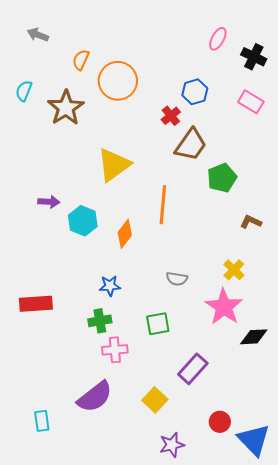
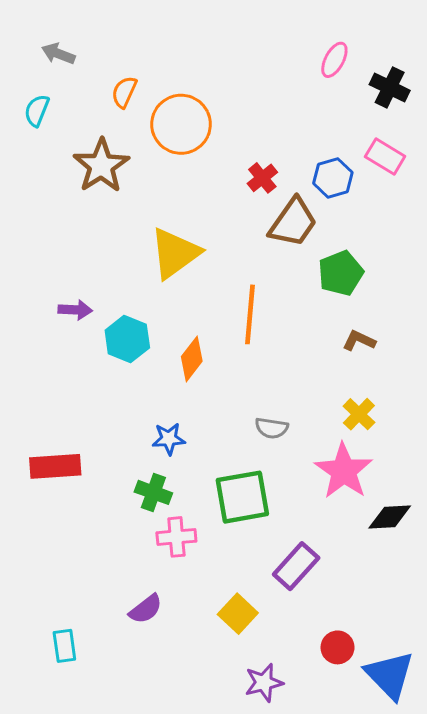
cyan semicircle: (24, 91) -> (37, 110), moved
blue hexagon: (195, 92) -> (333, 178), moved
brown L-shape: (251, 222) -> (359, 341), moved
green cross: (100, 321) -> (153, 492), turned 30
green square: (158, 324) -> (242, 497), size x1.5
purple semicircle: (95, 397) -> (146, 609), size x0.6

